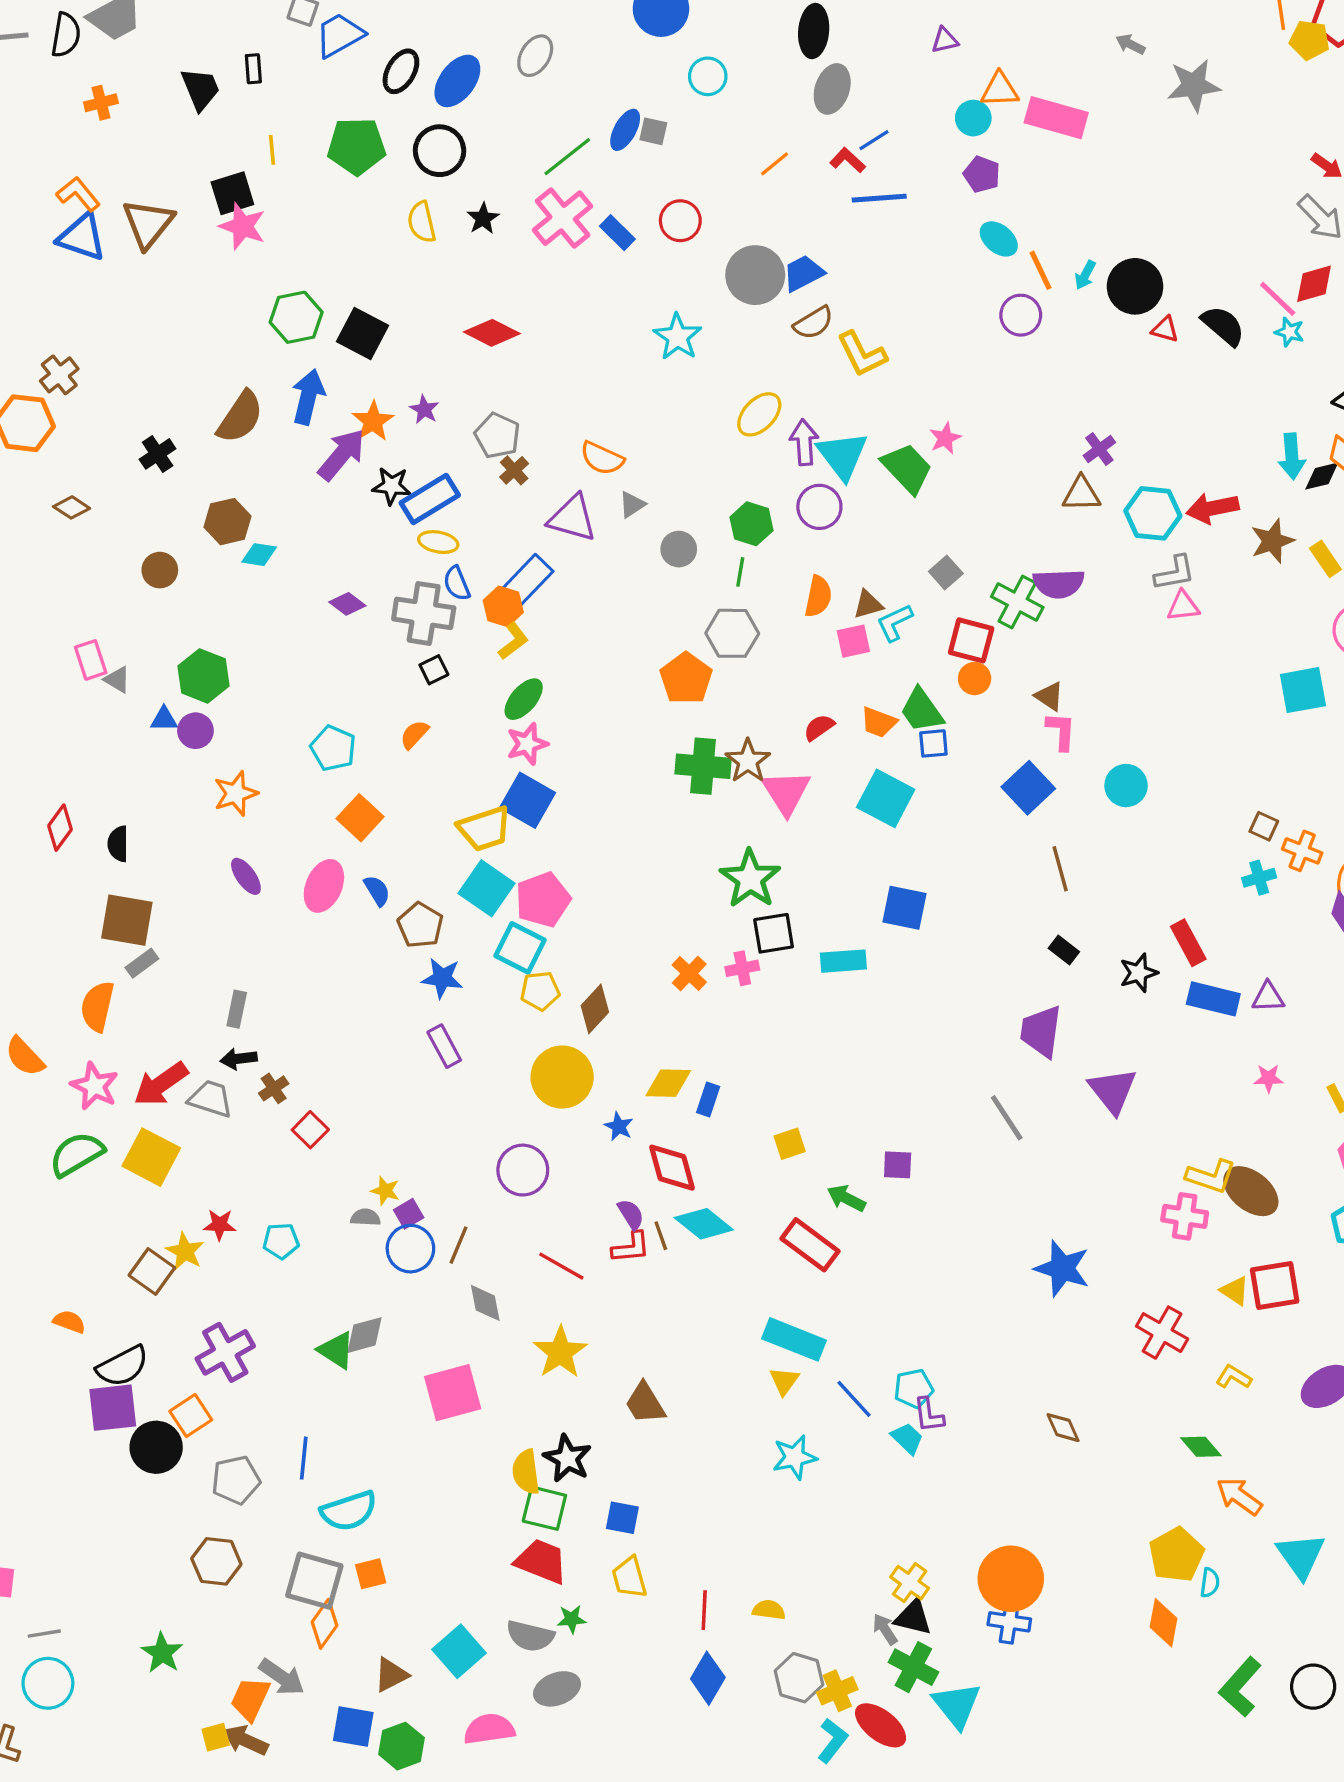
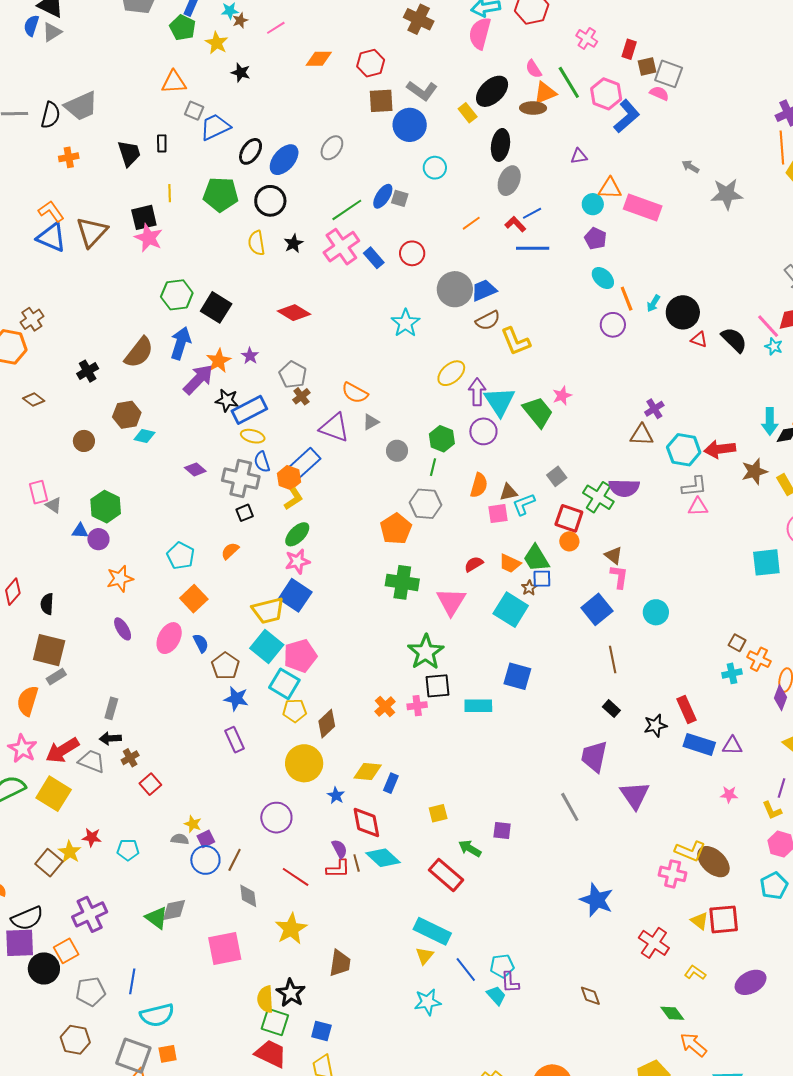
brown star: (748, 761) -> (529, 588), moved, size x0.6
brown trapezoid: (645, 1403) -> (340, 963), turned -144

